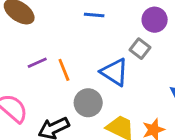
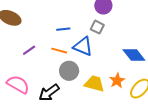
blue line: (94, 15) -> (63, 29), moved
orange line: (64, 70) -> (59, 51), moved, turned -42

